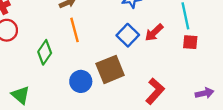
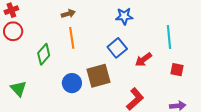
red arrow: (154, 33) -> (144, 60), moved
red square: (190, 42) -> (177, 70), moved

